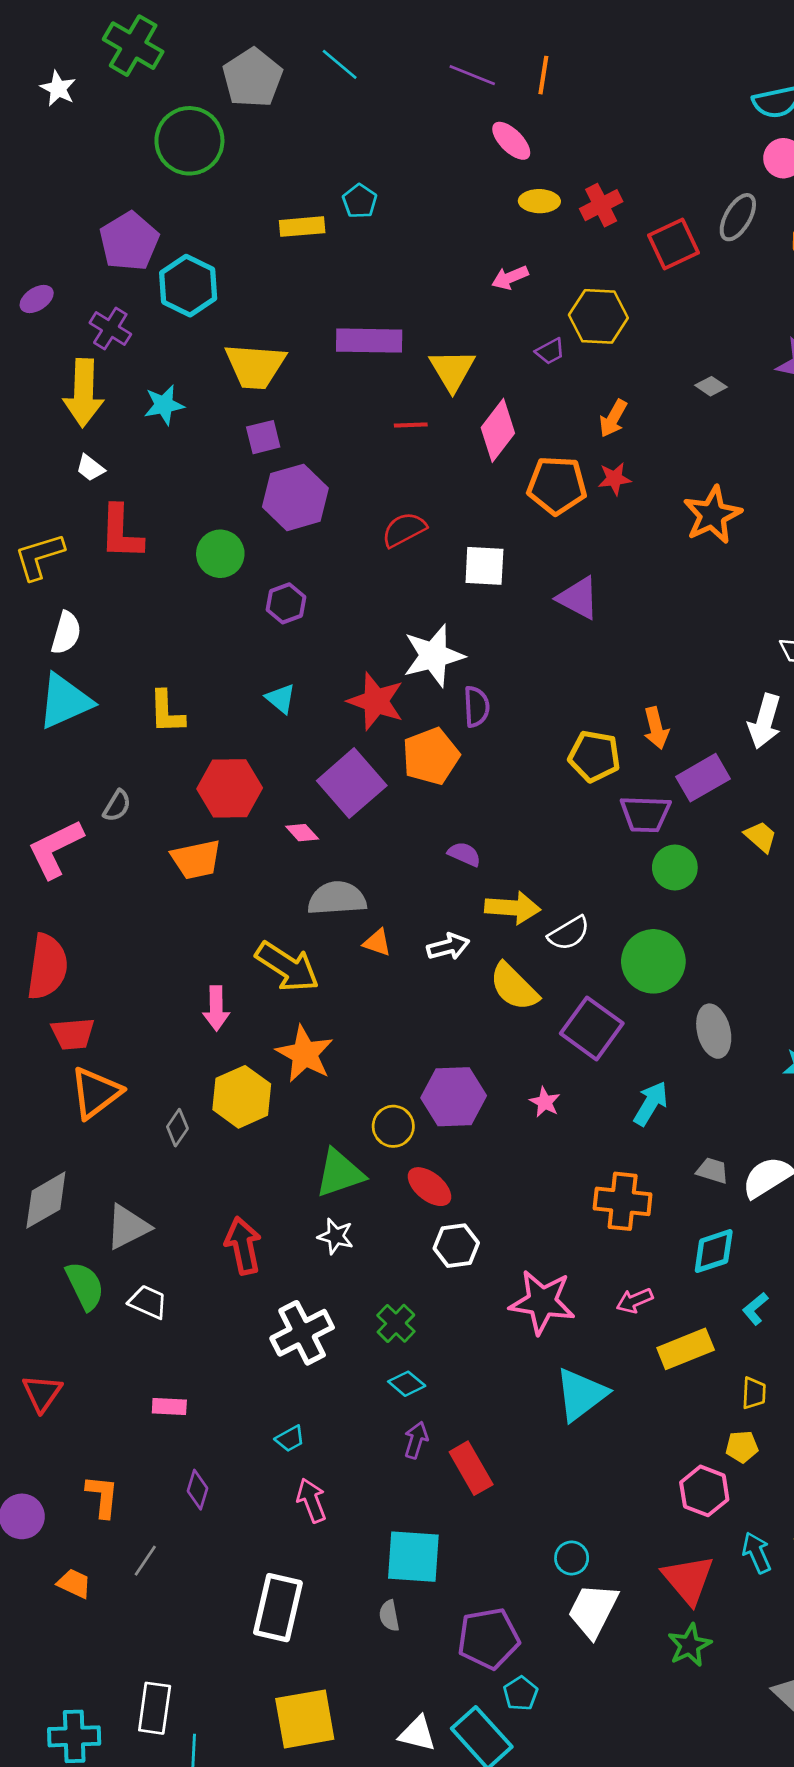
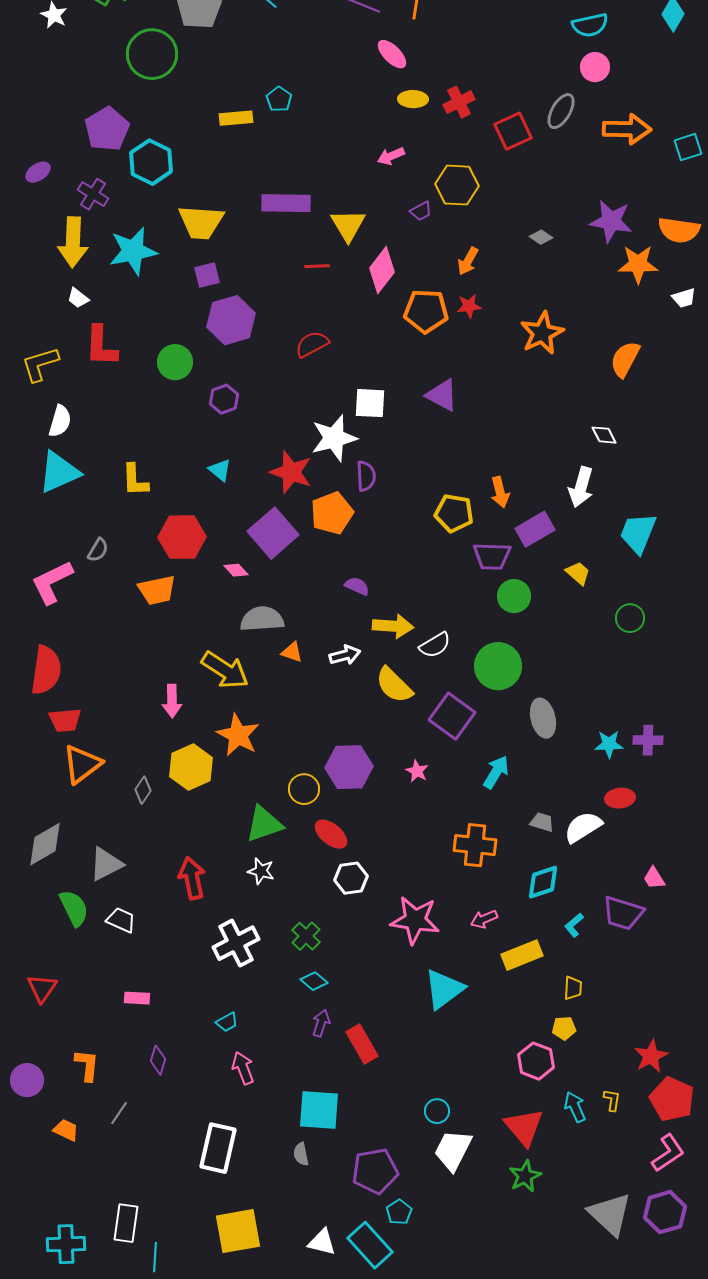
cyan star: (164, 405) -> (133, 251), size x1.6
white square: (484, 566) -> (370, 403), moved

